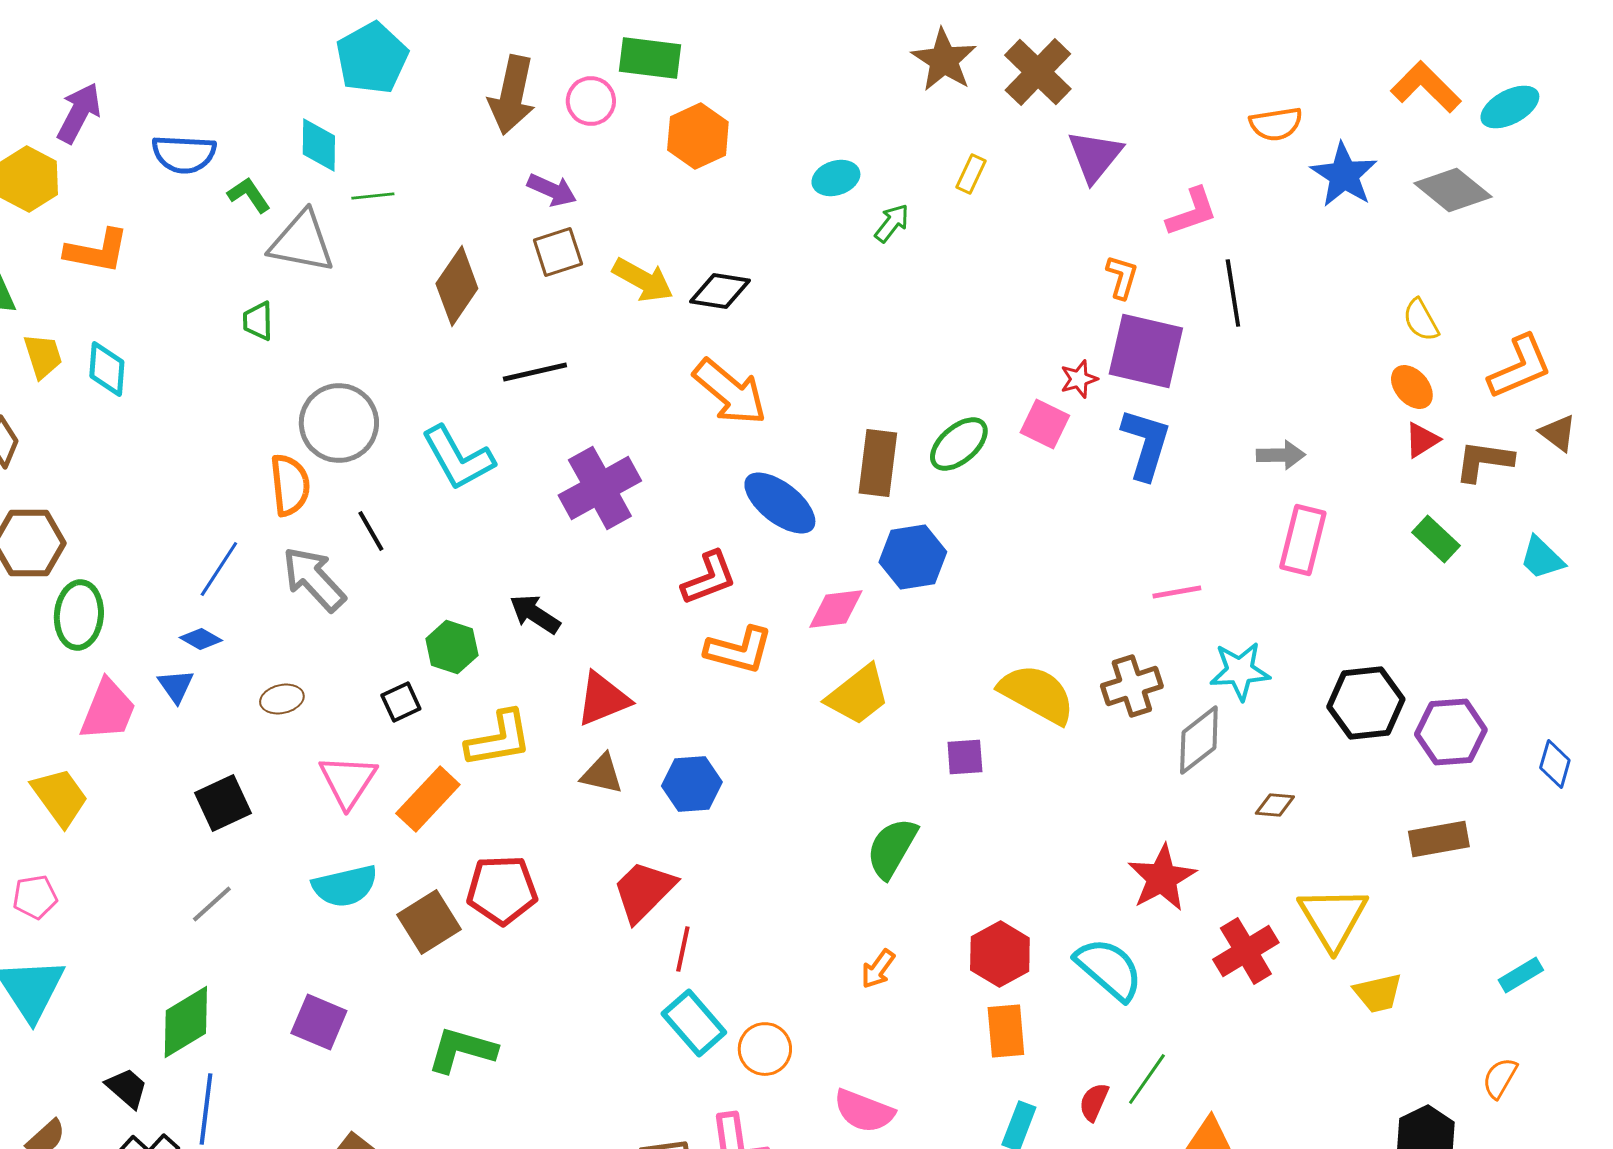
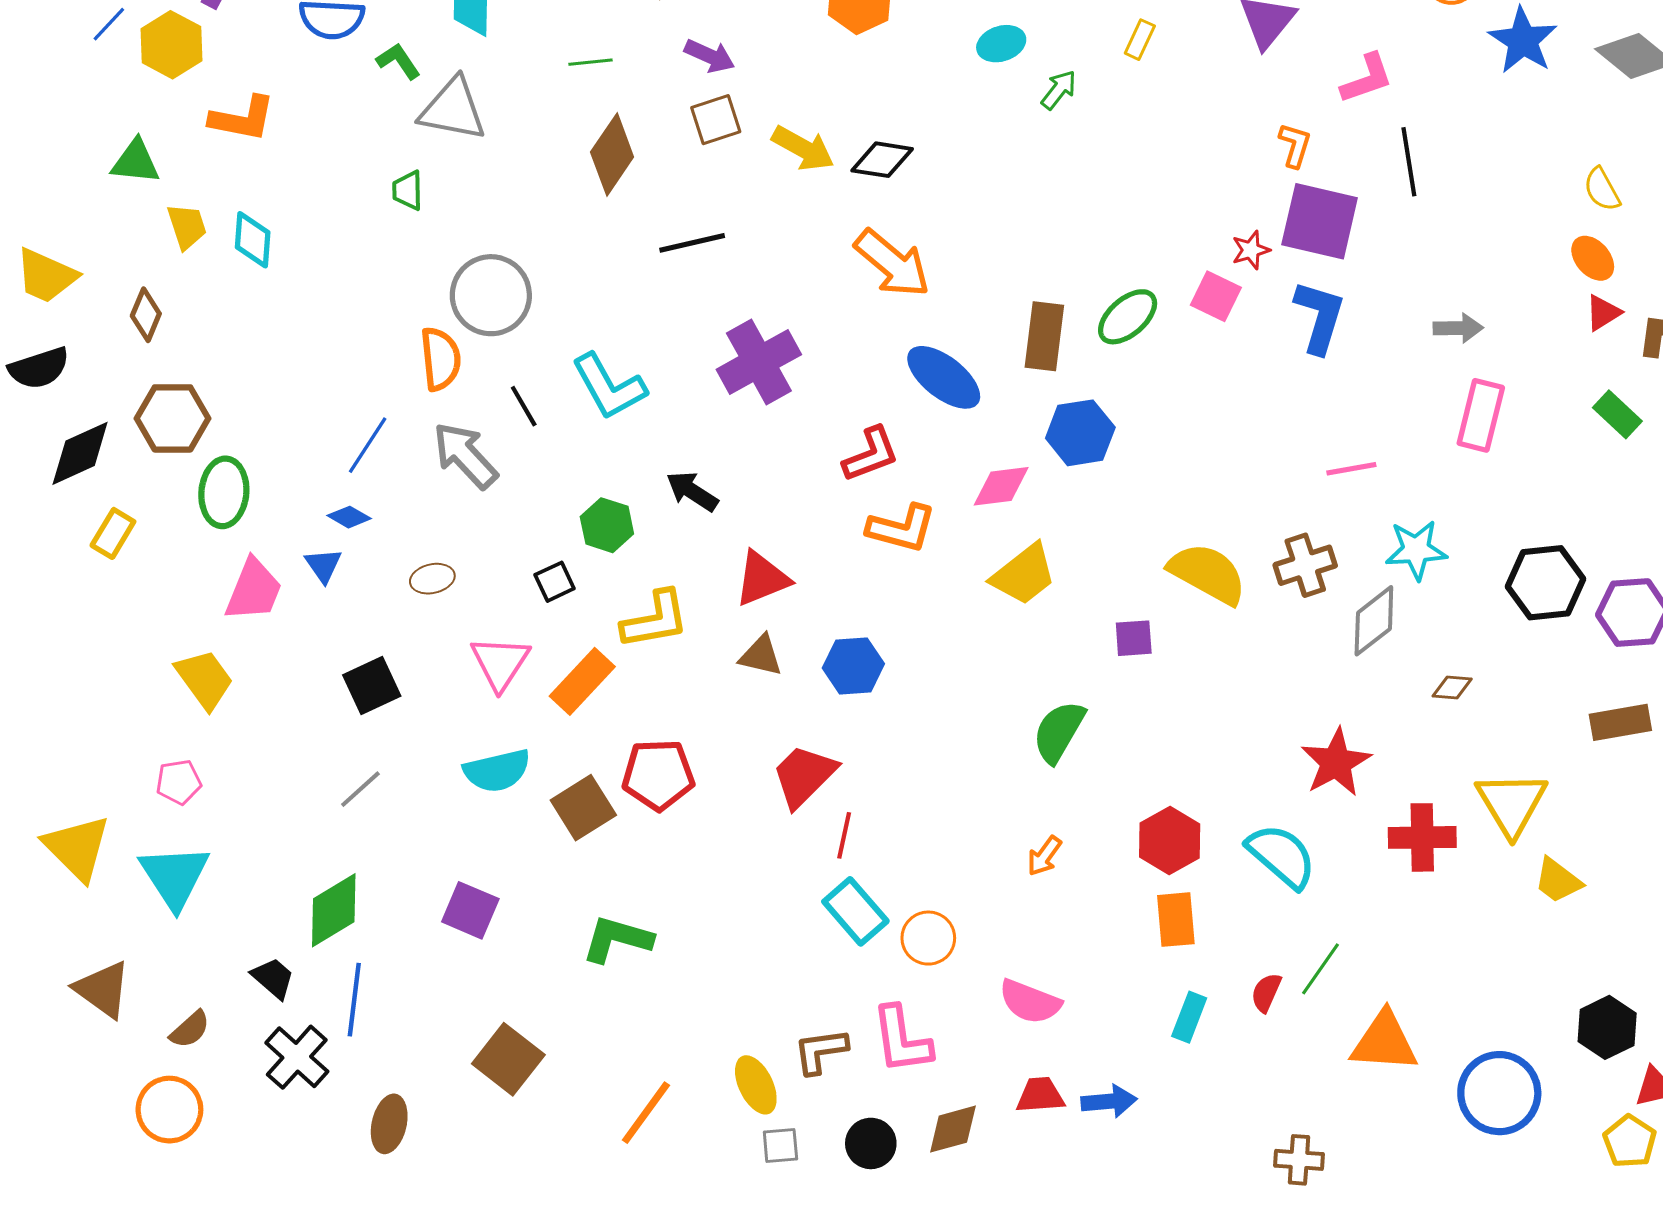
green line: (373, 196) -> (590, 62), moved
cyan L-shape: (458, 458) -> (609, 387), moved
red cross: (1246, 951) -> (1422, 837), turned 30
yellow trapezoid: (1378, 993) -> (1558, 881), turned 50

